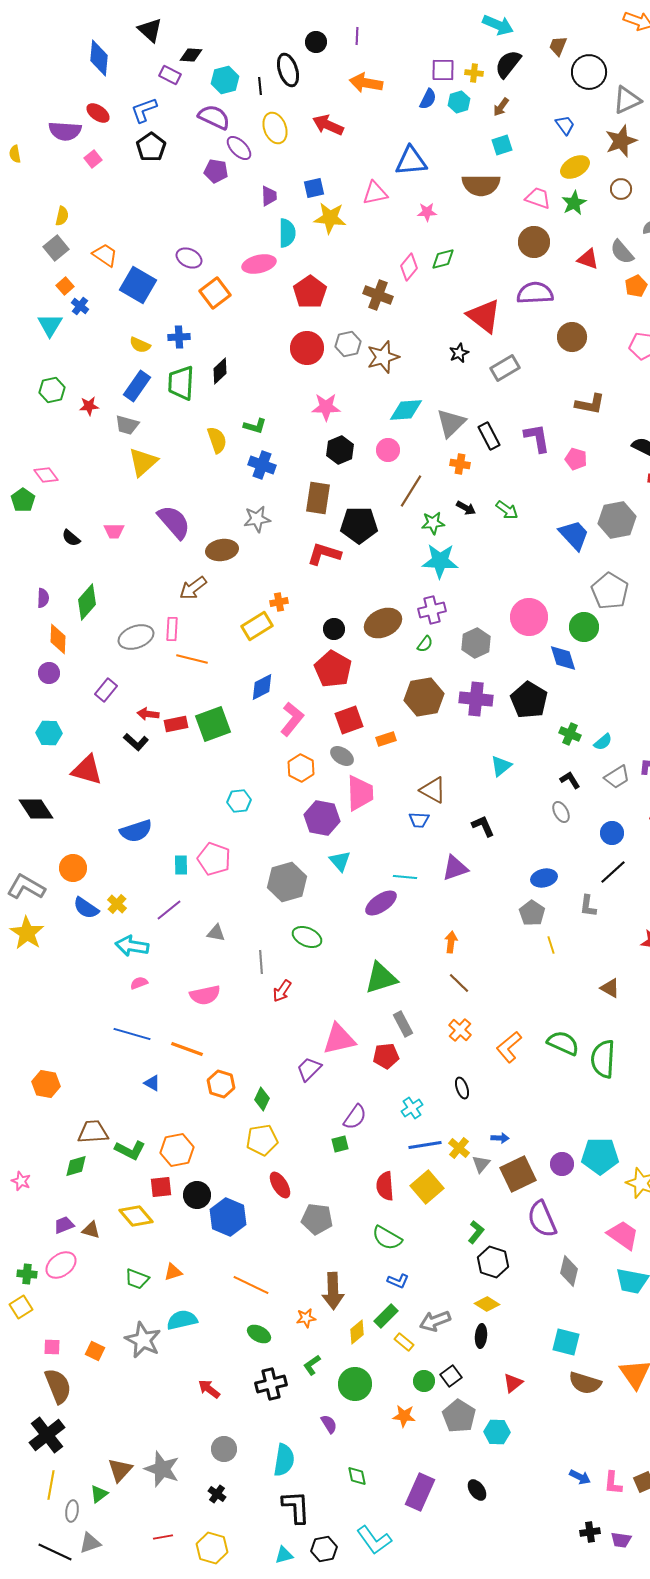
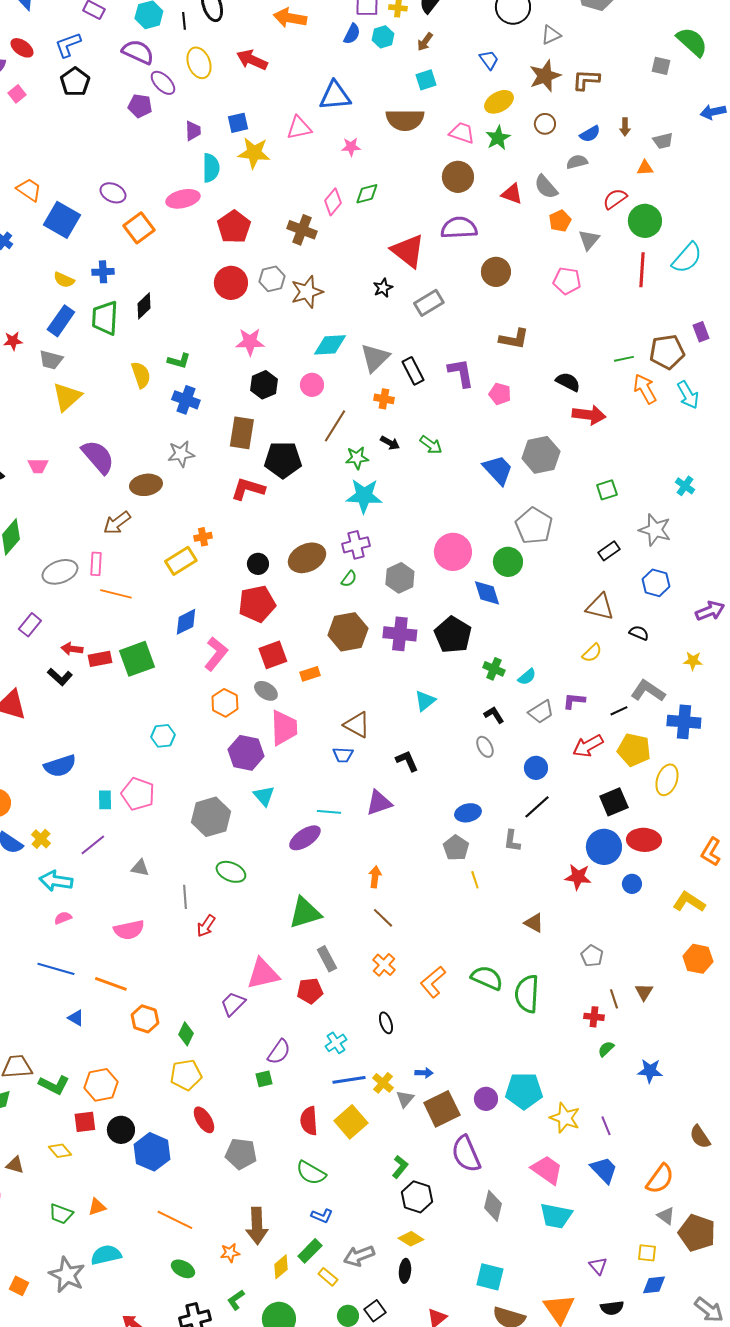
gray triangle: (627, 100) -> (551, 35), size x0.7
red pentagon: (333, 669) -> (257, 604), turned 30
yellow diamond: (136, 1216) -> (60, 1151), size x0.7

